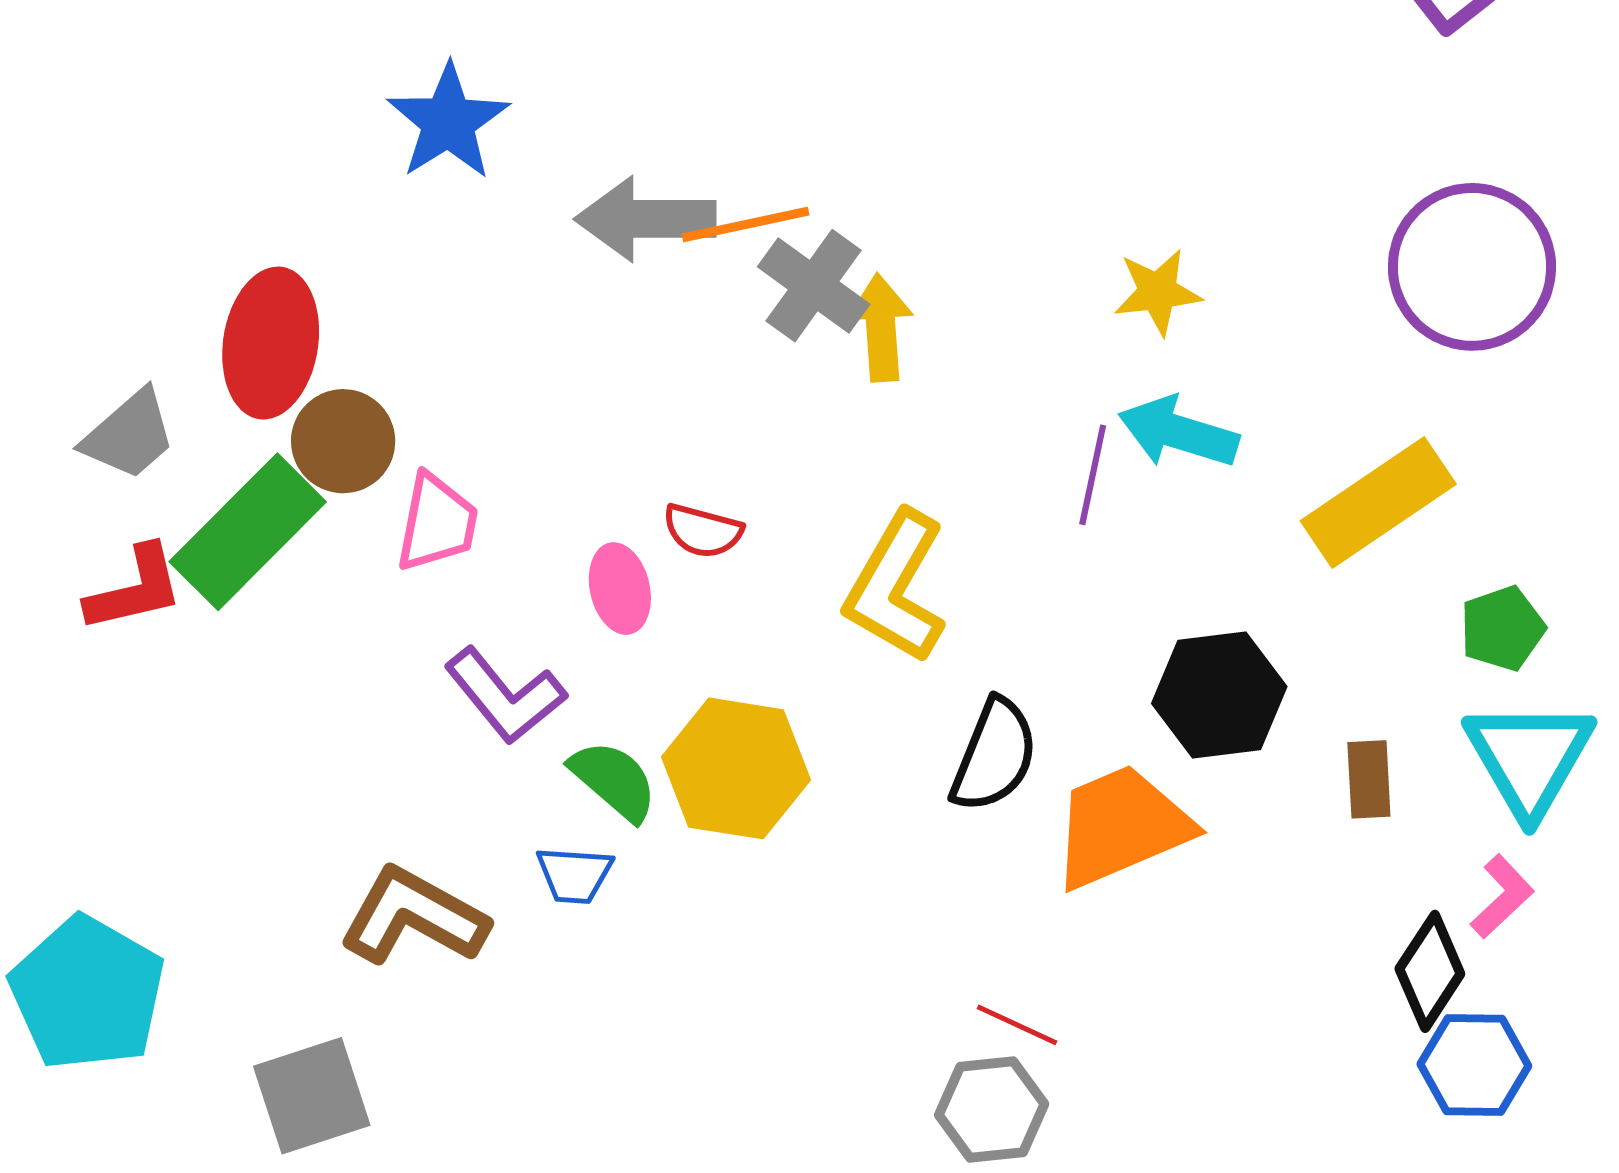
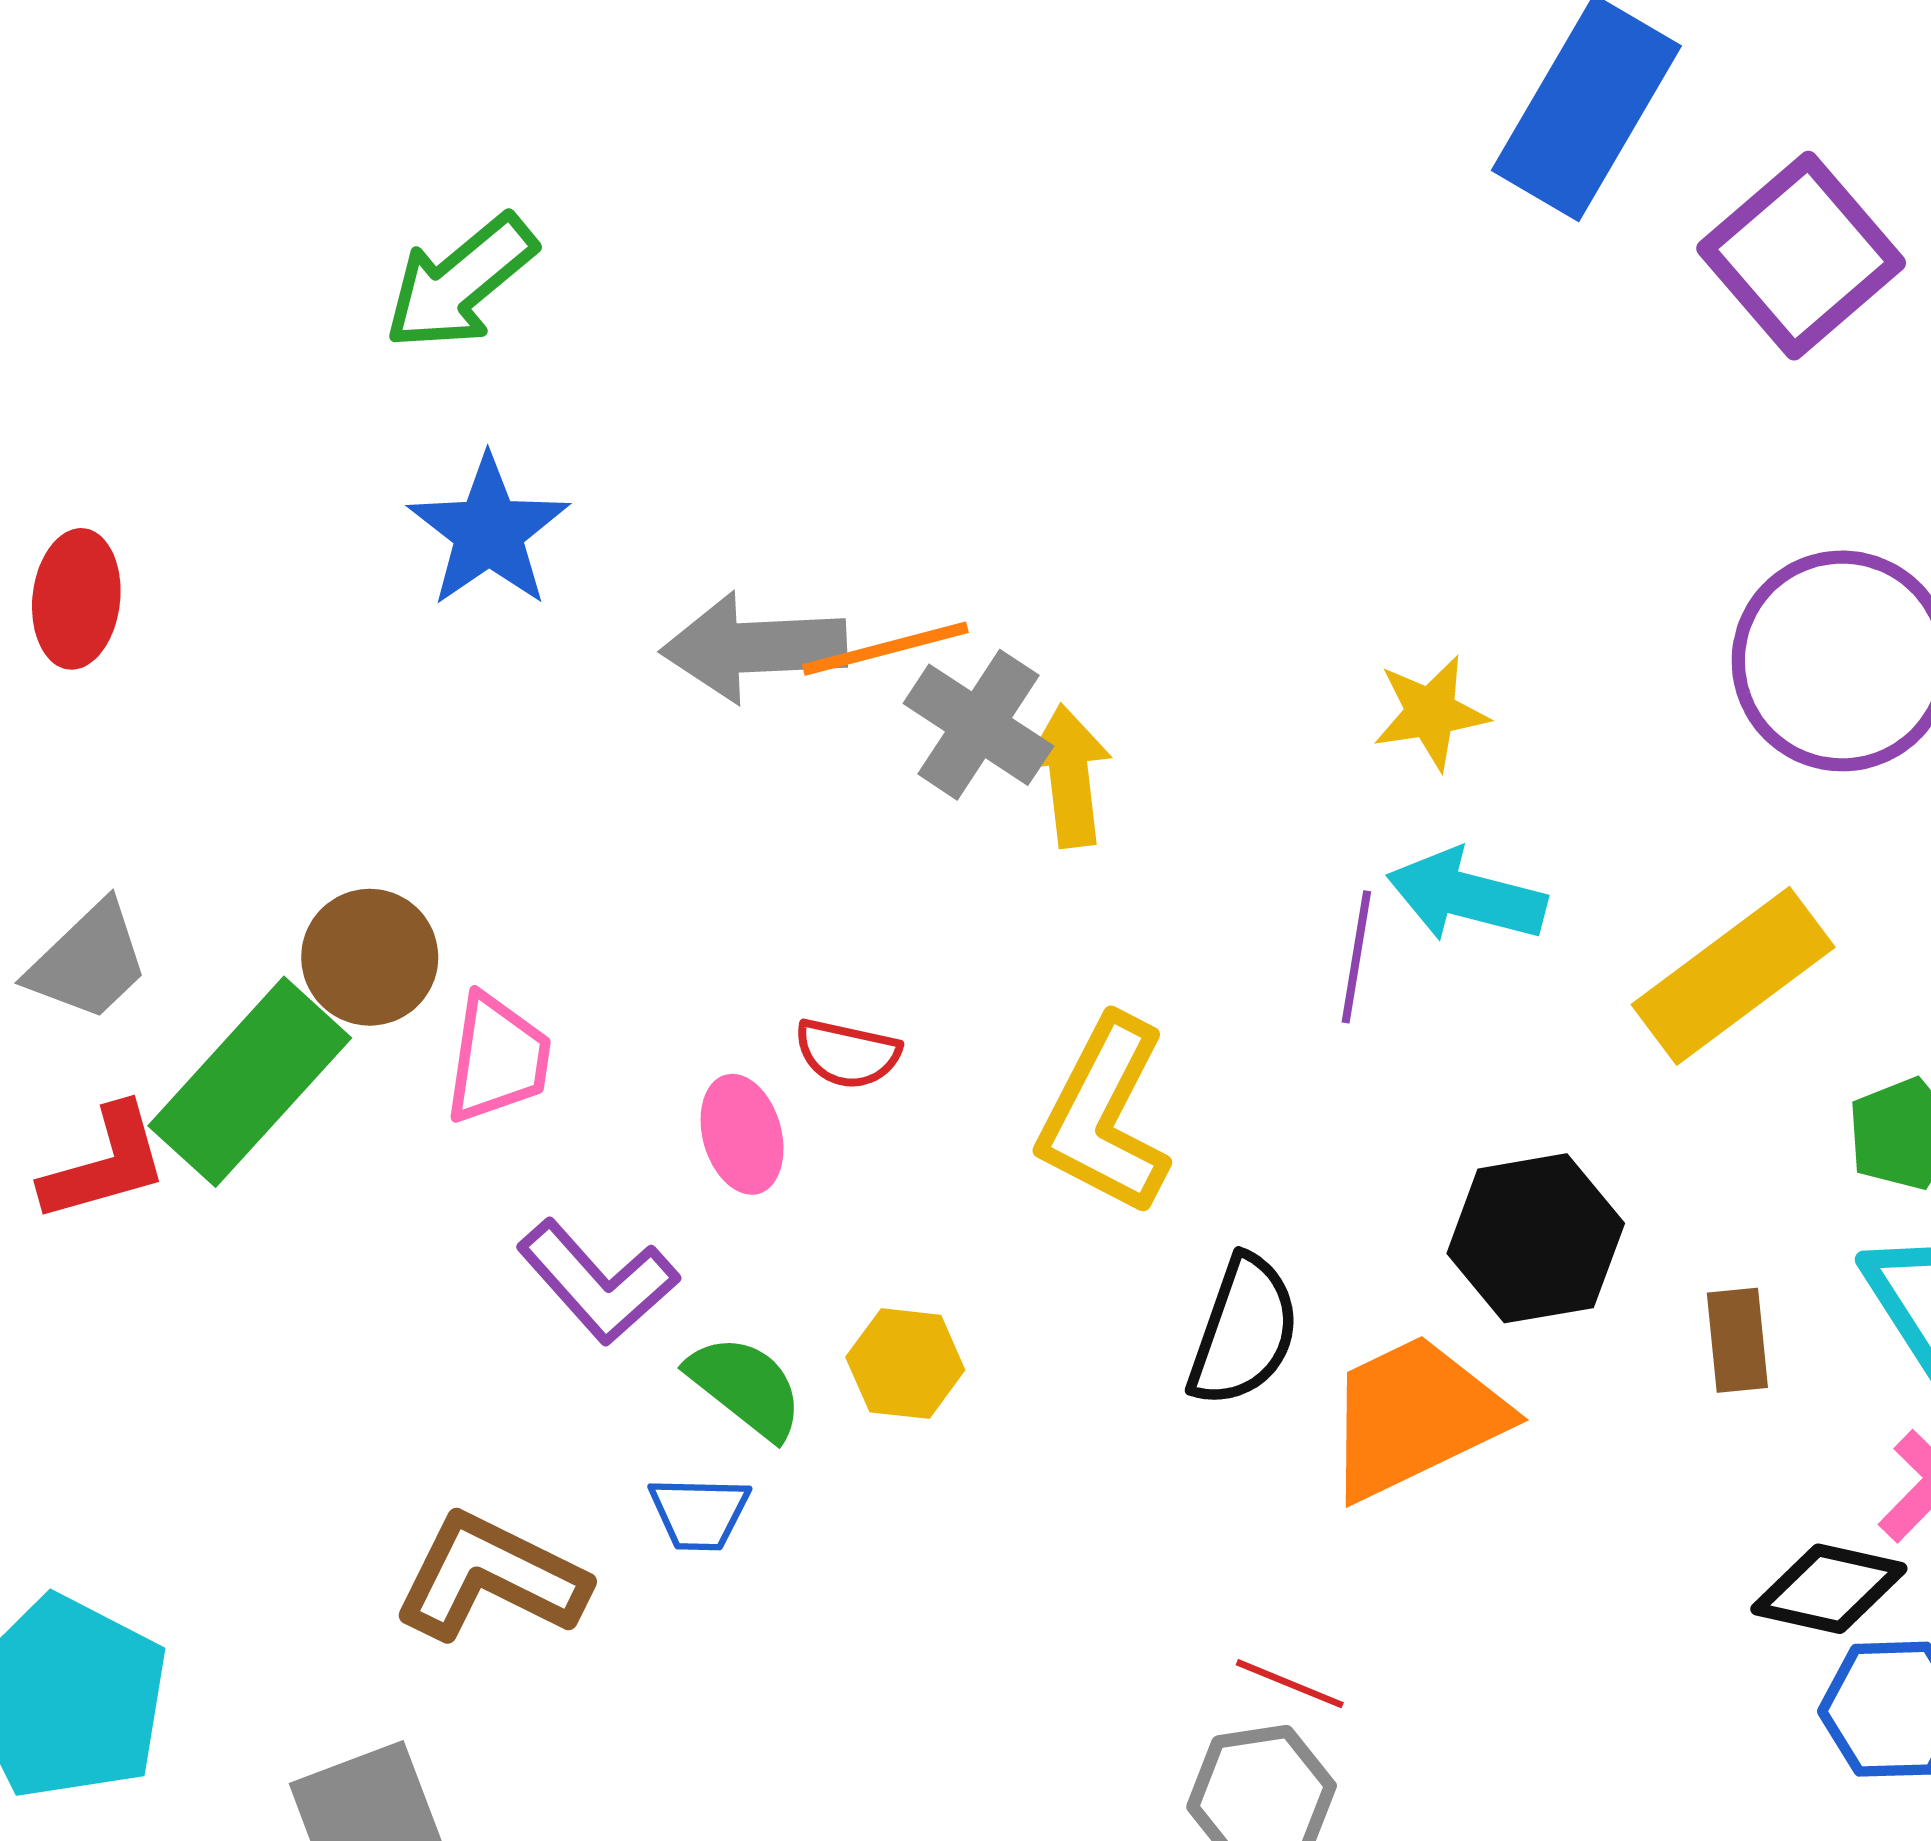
red ellipse: (271, 343) -> (76, 599), moved, size x0.7
yellow hexagon: (736, 768) -> (905, 1364), size x0.6
black diamond: (1430, 971) -> (1829, 1589), turned 72

